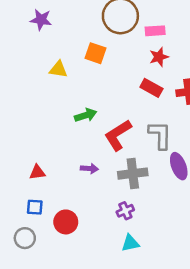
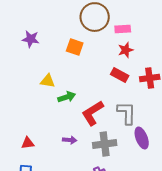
purple star: (41, 20) -> (31, 39), moved
yellow triangle: (58, 69) -> (48, 81), moved

